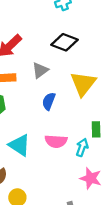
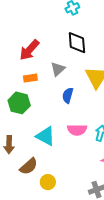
black diamond: (65, 42) -> (77, 43), turned 70

